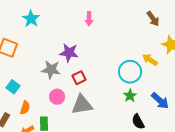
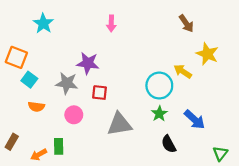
red square: (79, 78) -> (100, 93), turned 32
cyan square: (13, 87) -> (29, 80), moved
gray triangle: (82, 105) -> (119, 124), moved
orange semicircle: (25, 108) -> (36, 107), moved, turned 80

